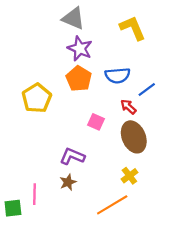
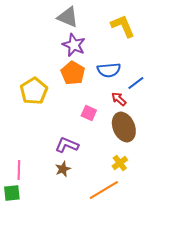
pink line: (35, 194) -> (19, 170), moved

